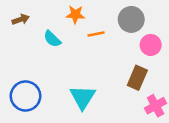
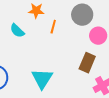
orange line: (96, 34) -> (53, 27), turned -64

